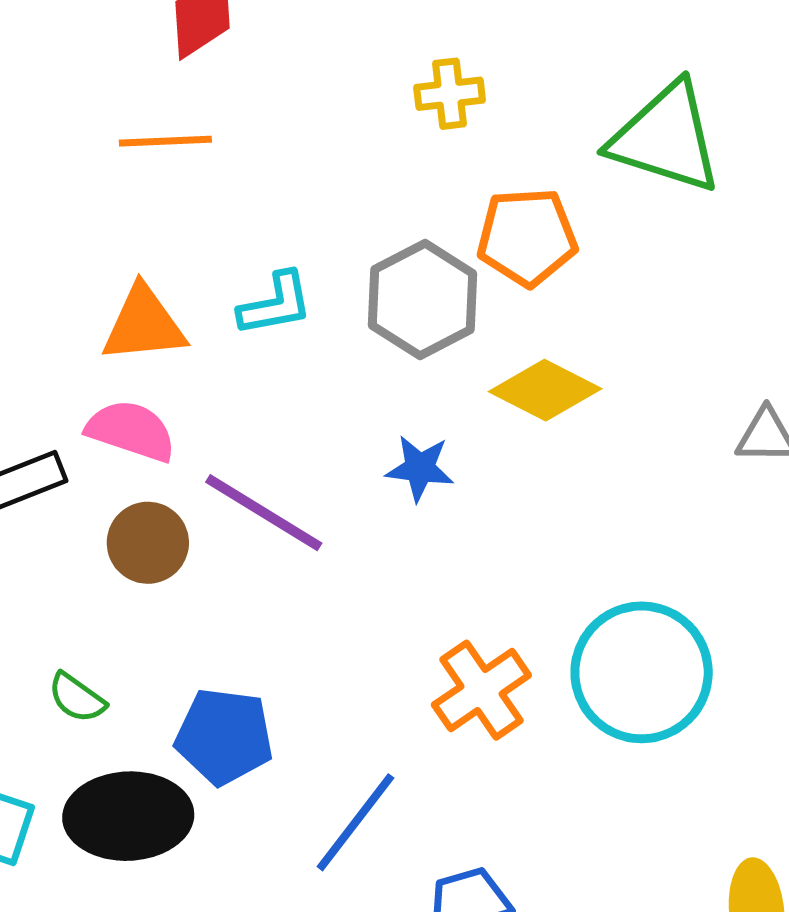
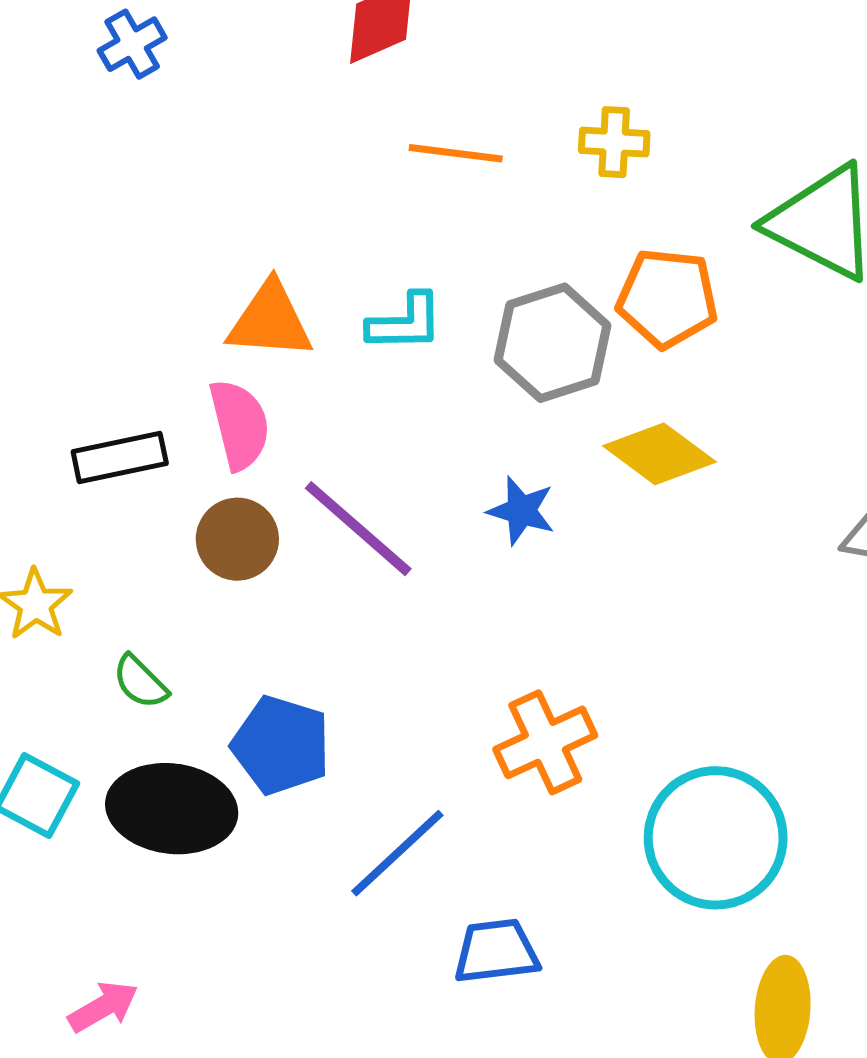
orange line: (165, 141) -> (456, 153), moved
pink semicircle: (131, 431) -> (239, 425), turned 48
cyan circle: (642, 672) -> (716, 838), moved

